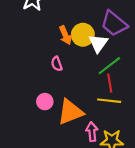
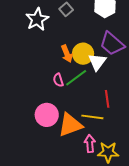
green line: (109, 66) -> (76, 78), moved
yellow line: (109, 101) -> (92, 117), moved
pink circle: (45, 102) -> (47, 115), size x1.5

